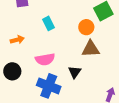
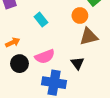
black circle: (12, 71) -> (19, 64), moved

